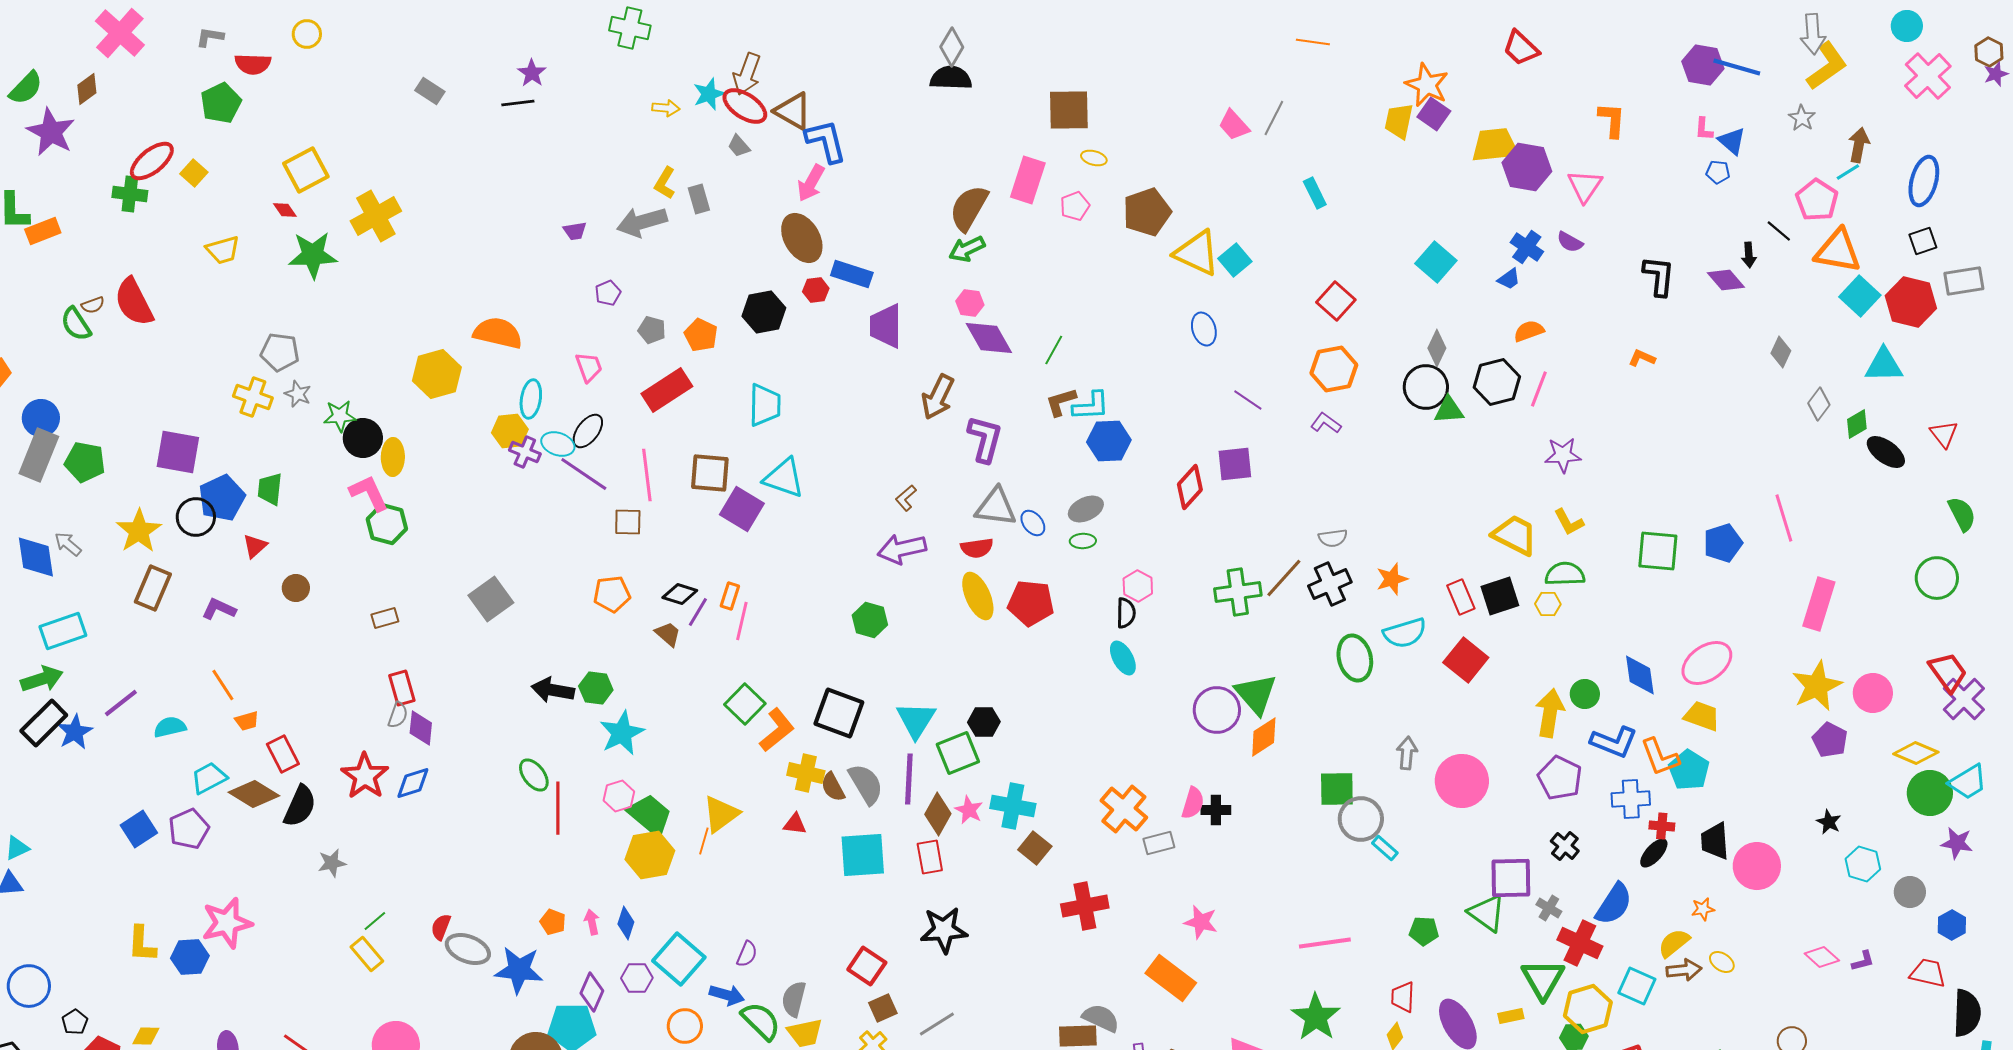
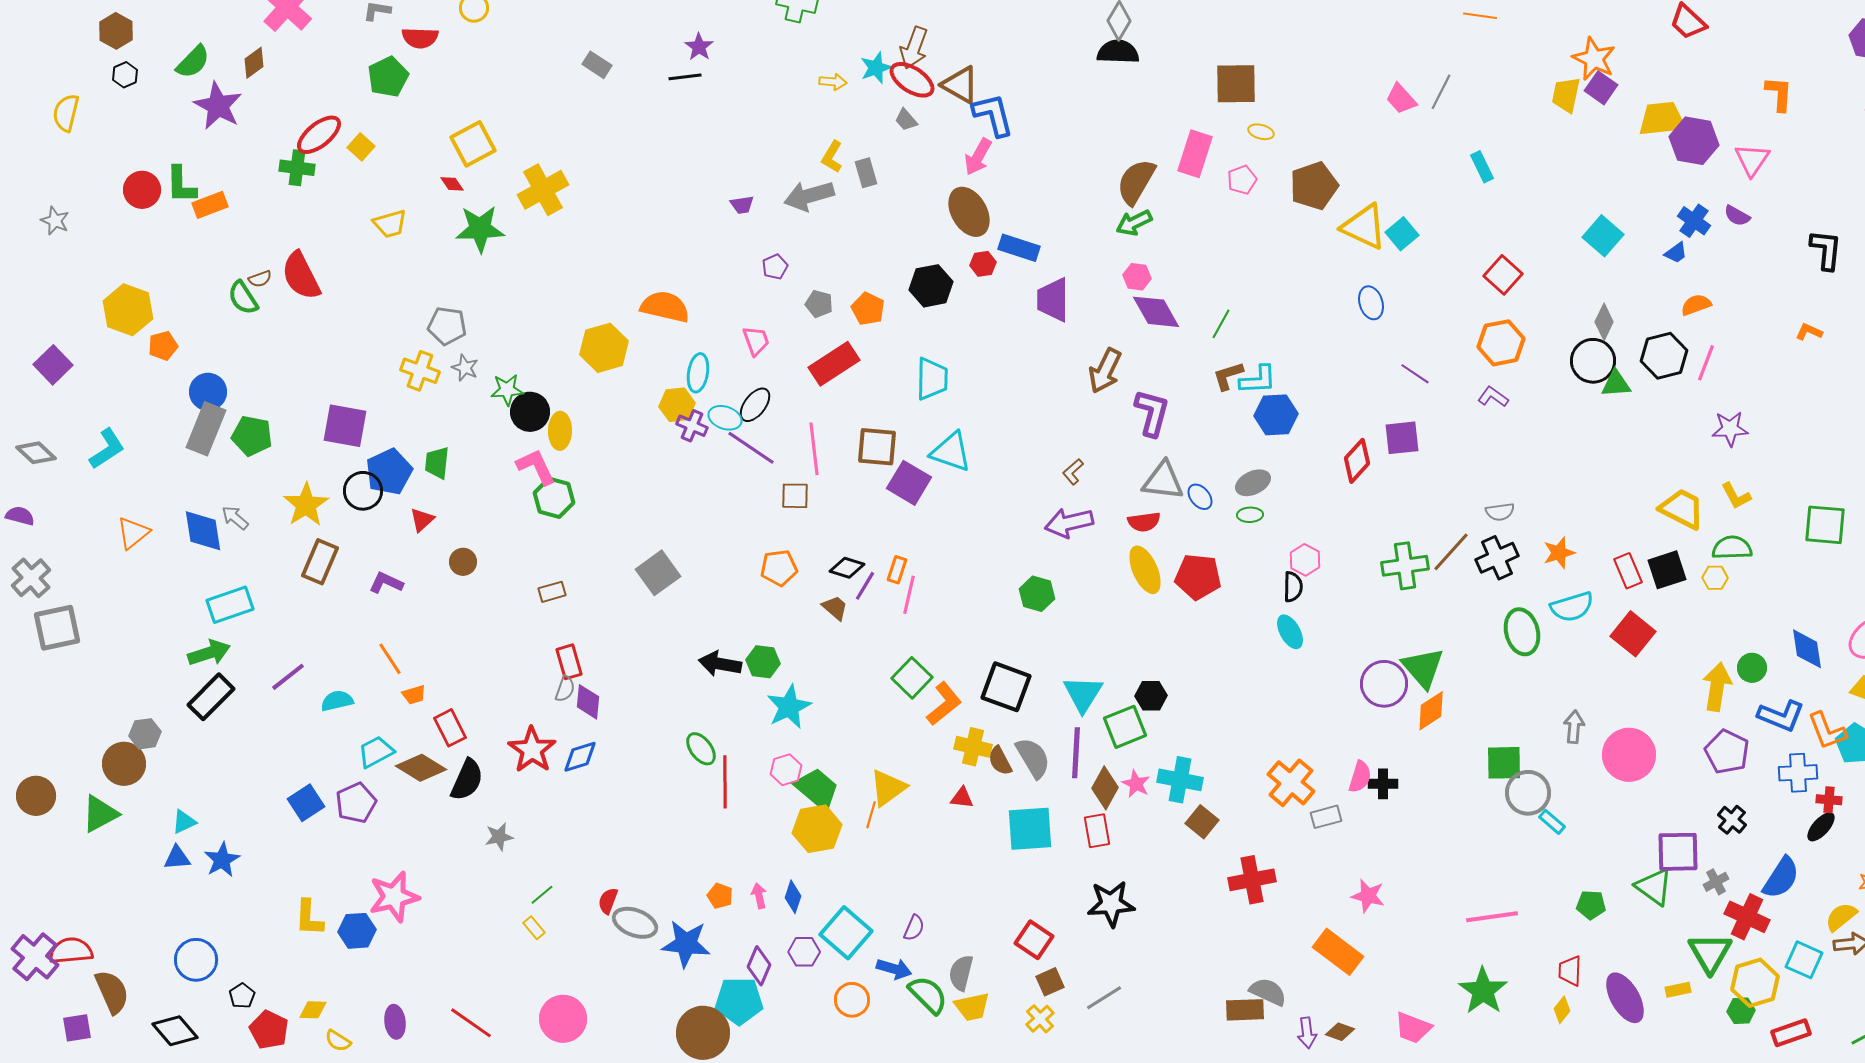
blue star: (75, 732) -> (222, 860), moved
gray cross: (1549, 908) -> (1716, 882), turned 30
yellow rectangle: (367, 954) -> (534, 928), size x0.7

